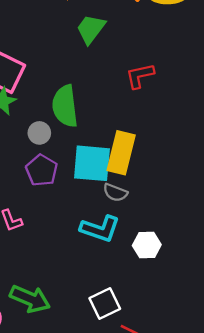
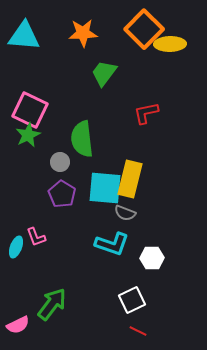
green arrow: (30, 299) -> (52, 304), turned -76
white square: (105, 303) -> (132, 300), moved

